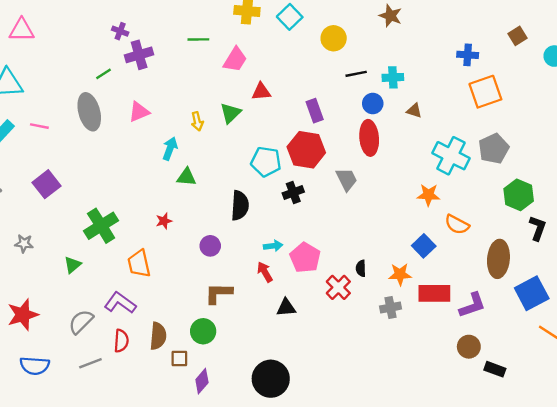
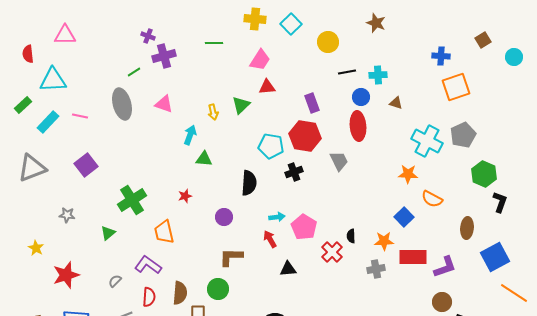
pink trapezoid: (235, 60) -> (260, 60), moved
pink triangle: (139, 112) -> (164, 104), turned 42
brown ellipse: (498, 259) -> (467, 228), size x0.7
gray semicircle: (81, 322) -> (115, 281), size x0.6

